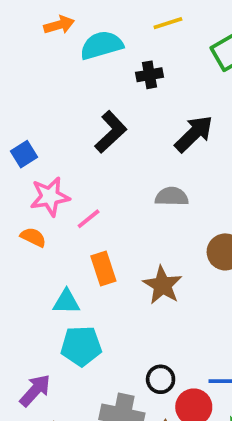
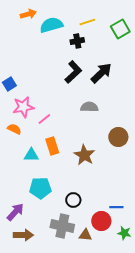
yellow line: (168, 23) -> (87, 22), moved
black L-shape: (111, 132) -> (73, 72), moved
cyan triangle: (66, 302) -> (31, 155), moved
black circle: (161, 379) -> (73, 200), moved

